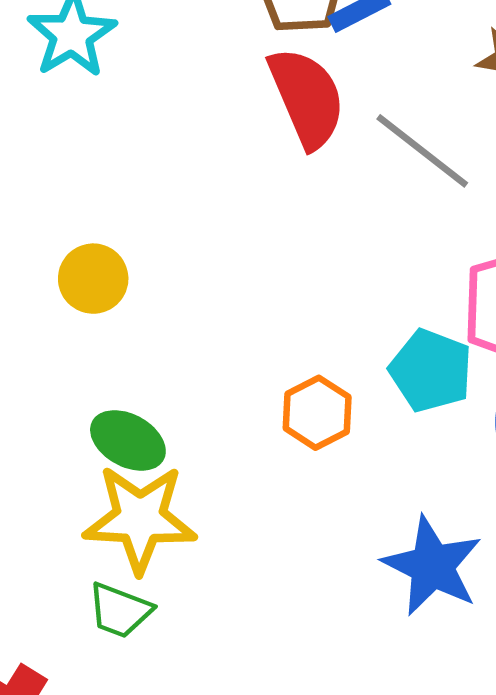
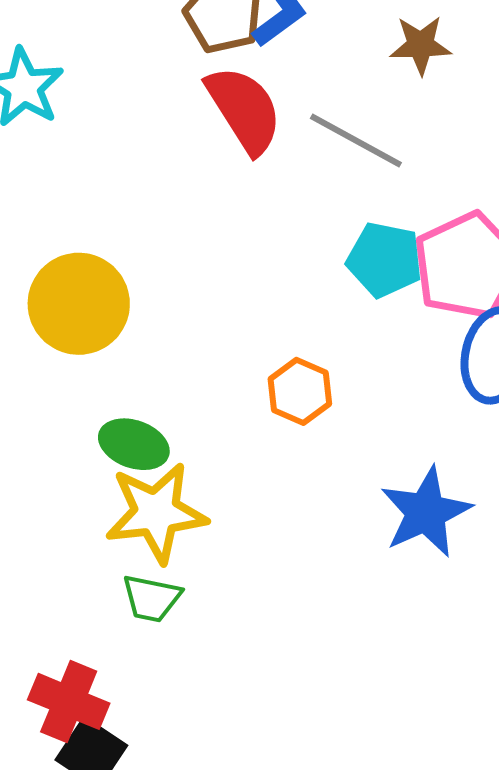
yellow circle: (93, 279) -> (79, 304), size x1.6
cyan pentagon: (431, 371) -> (385, 260), moved
blue star: (432, 566) -> (426, 512), turned 30

